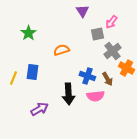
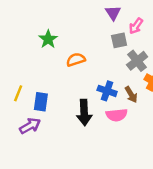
purple triangle: (82, 11) -> (113, 13), moved
green star: (28, 33) -> (48, 39), moved
blue rectangle: (32, 72) -> (41, 102), moved
purple arrow: (39, 109) -> (30, 126), moved

